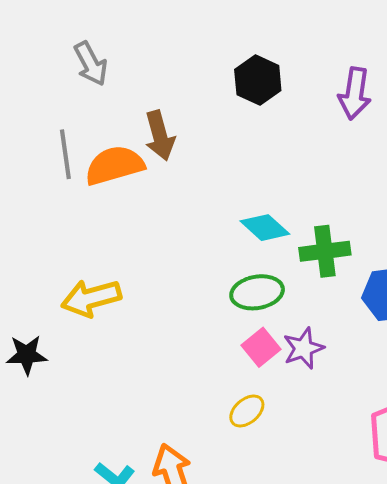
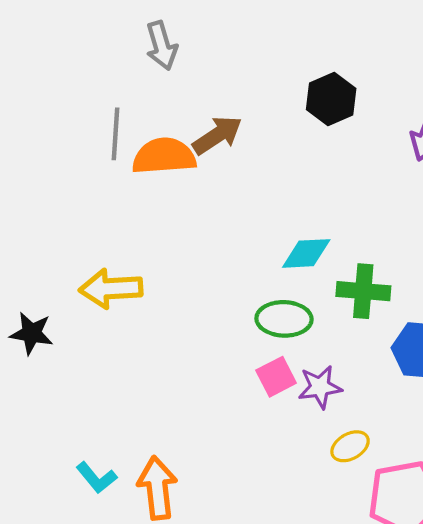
brown arrow: (160, 136) -> (217, 135), turned -120
cyan diamond: (265, 228) -> (306, 253), turned -57
yellow ellipse: (247, 411) -> (350, 446), moved

